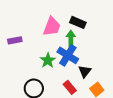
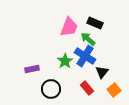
green arrow: (71, 38) -> (88, 39), turned -49
purple rectangle: (15, 40) -> (32, 69), moved

